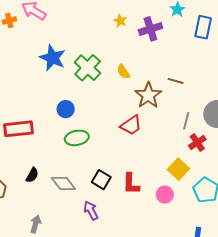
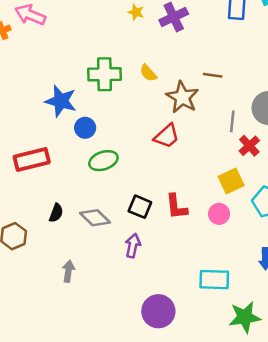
blue star: (53, 58) -> (61, 101), moved
green cross: (88, 68) -> (104, 74), turned -36
yellow square: (178, 169) -> (231, 181), turned 30
purple arrow: (91, 211) -> (133, 246), turned 48

